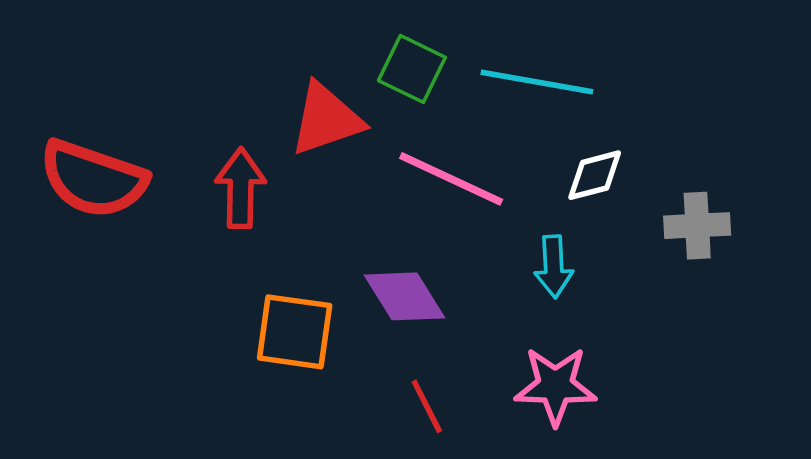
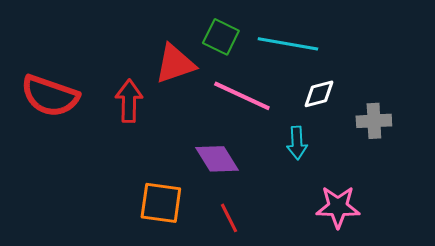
orange square: (295, 332) -> (161, 203), moved
pink star: (555, 386) -> (338, 207), moved

